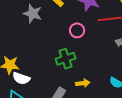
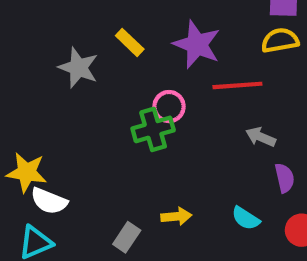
green cross: (66, 59) -> (153, 129), moved

